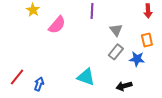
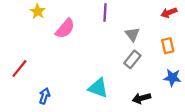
red arrow: (148, 11) -> (169, 13), turned 72
blue star: (137, 59) -> (172, 78), moved
red line: (17, 77) -> (19, 68), moved

